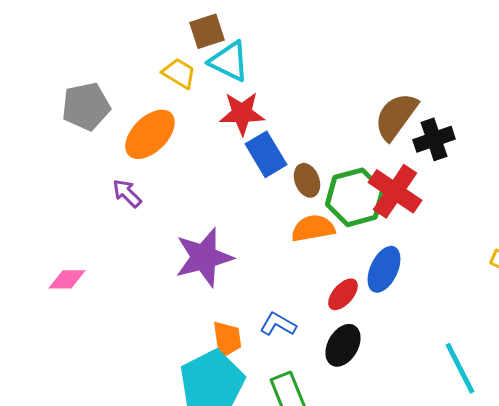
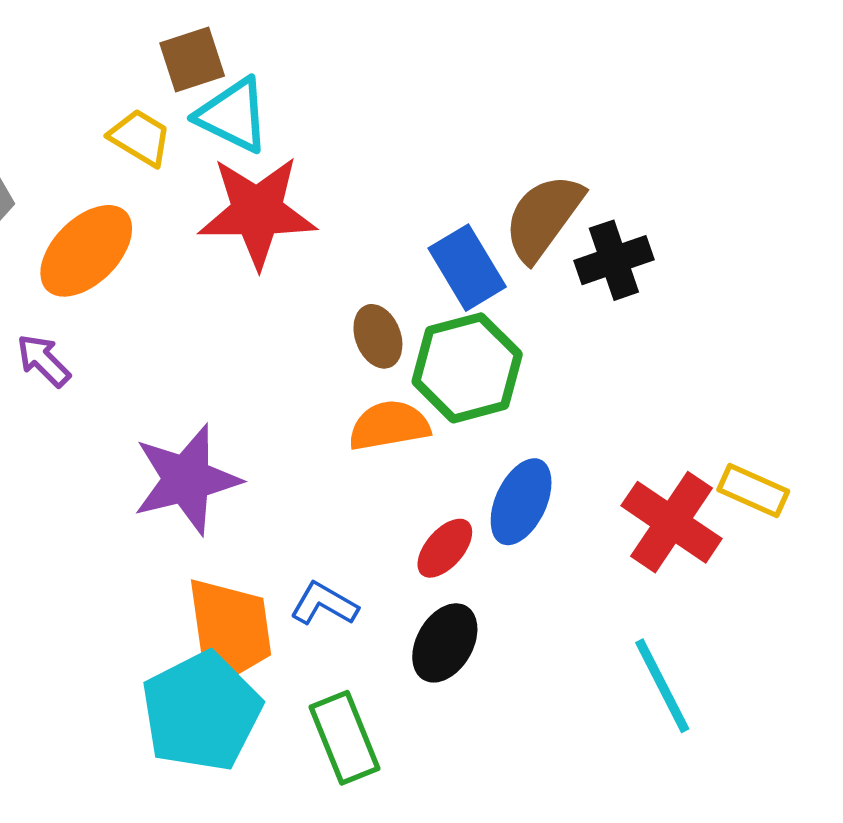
red star: (242, 113) -> (257, 212), size x1.4
blue rectangle: (266, 154) -> (467, 268), moved
red cross: (395, 191) -> (672, 522), moved
orange trapezoid: (227, 339) -> (229, 632), size x1.6

